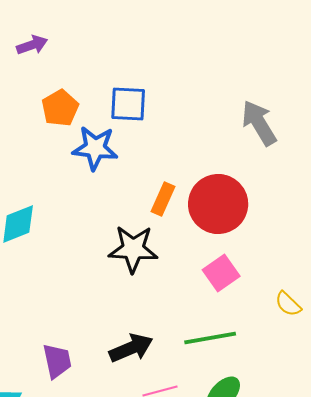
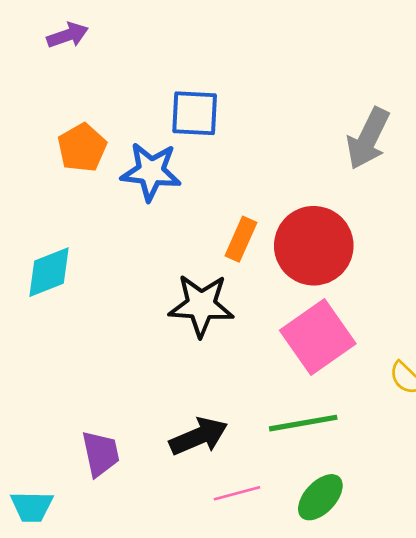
orange pentagon: (60, 108) -> (82, 148), moved
gray arrow: (259, 123) -> (368, 138), turned -123
pink square: (221, 273) -> (318, 337), size x1.5

